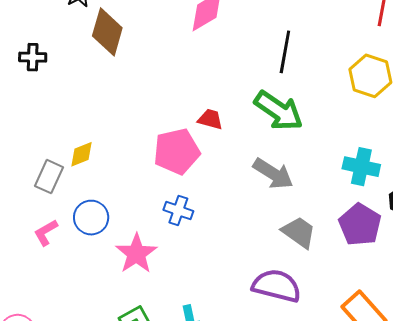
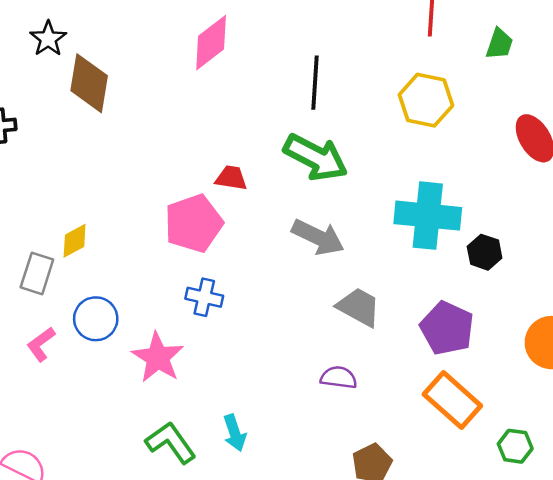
cyan cross: (361, 167) -> (428, 216), size x1.4
purple pentagon: (360, 225) -> (447, 328), moved
purple semicircle: (277, 286) -> (339, 378), size x0.6

